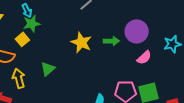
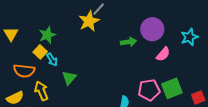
cyan arrow: (27, 11) -> (52, 60), moved
yellow star: (81, 42) -> (89, 21), moved, turned 30

